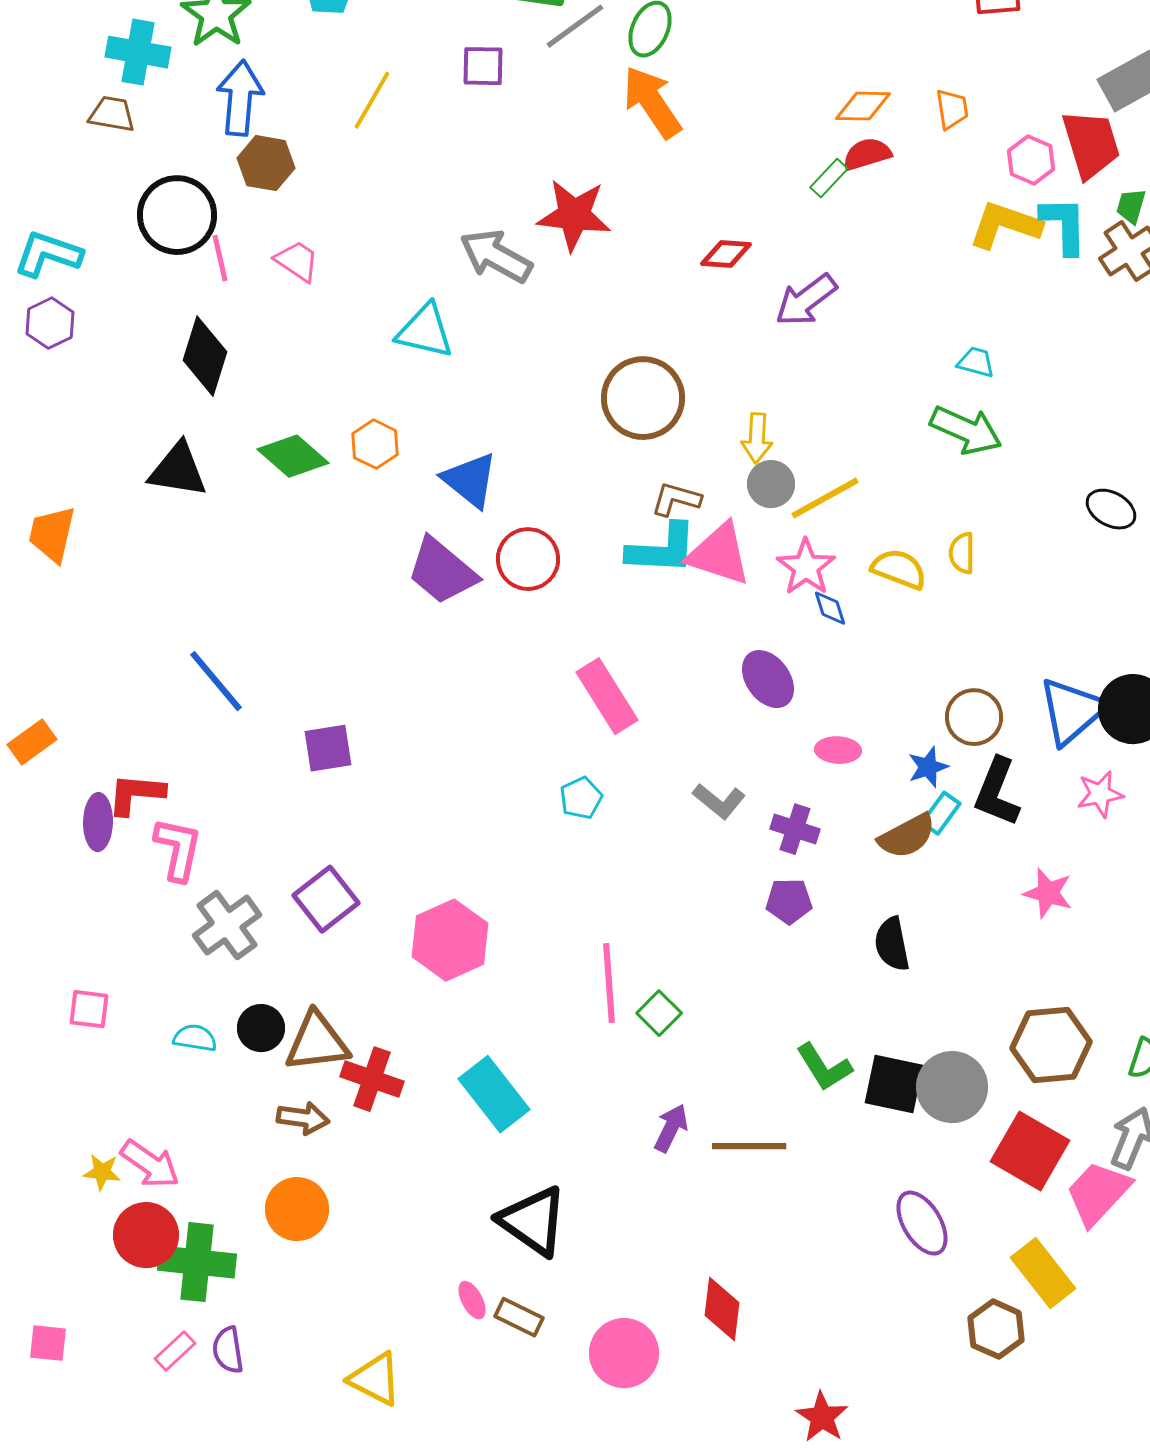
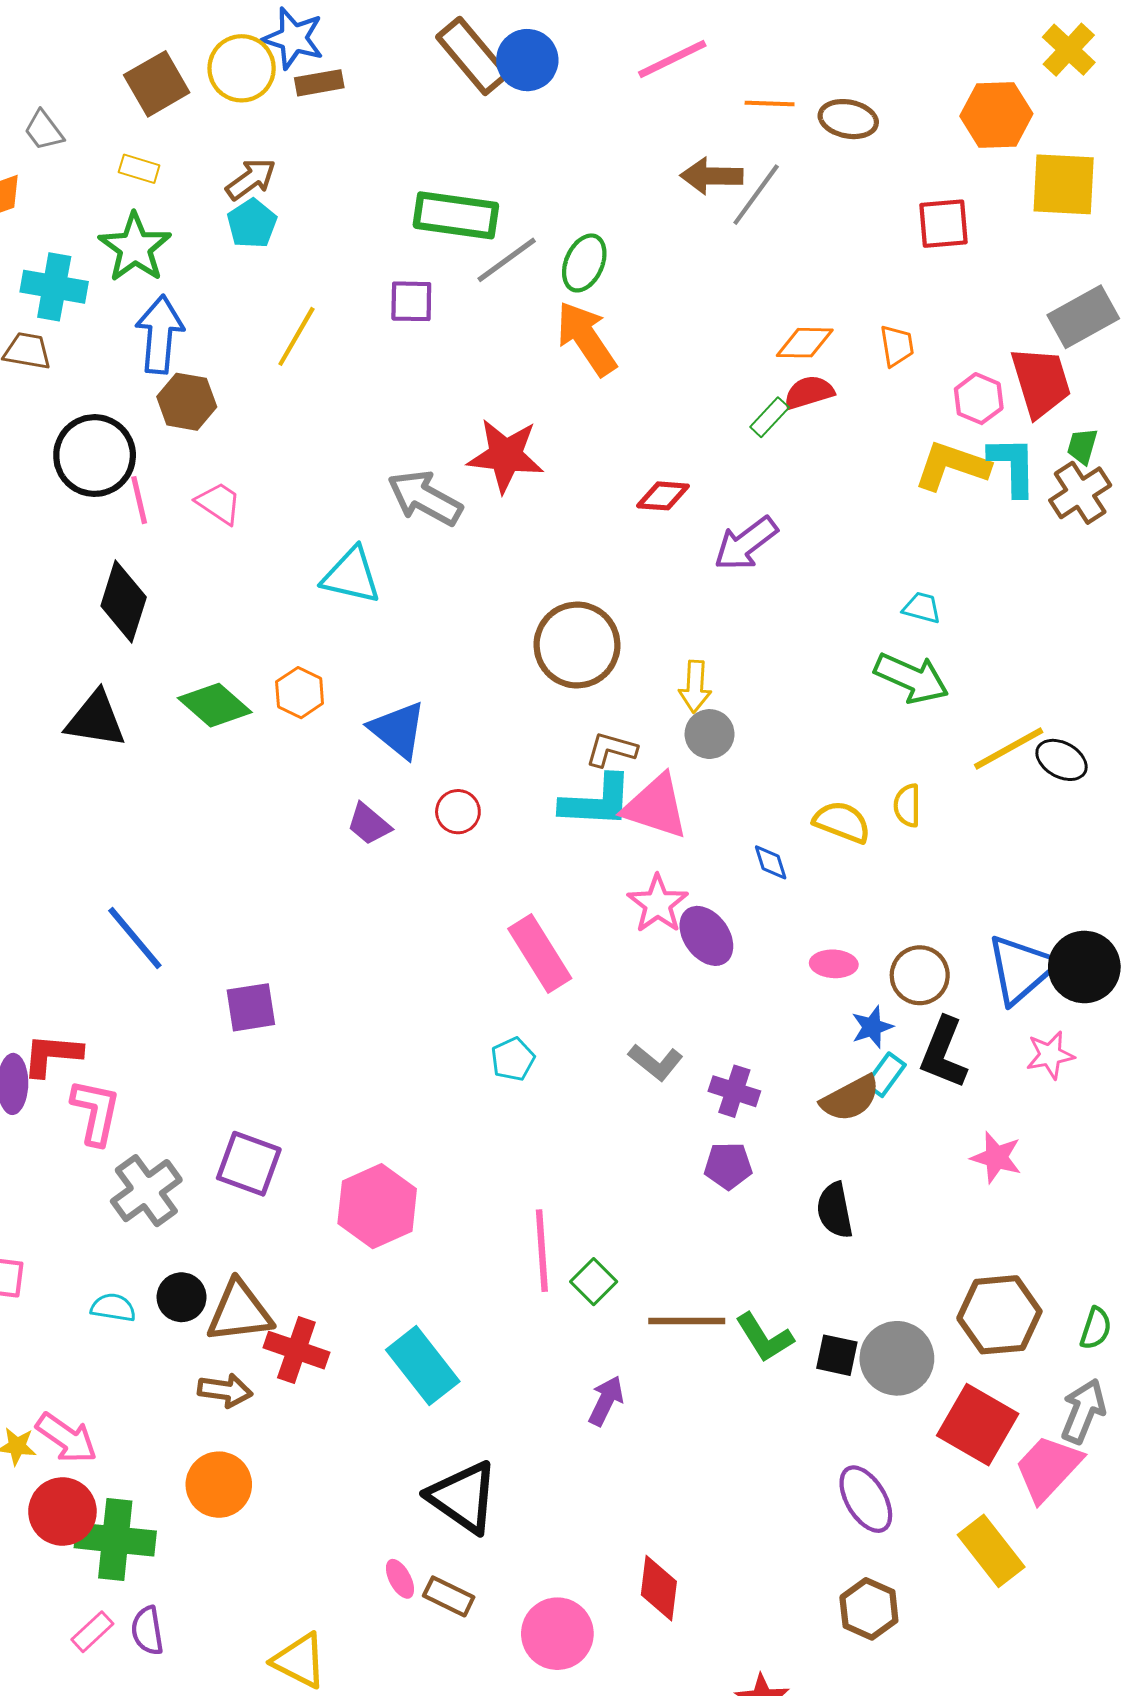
yellow line: (825, 498) -> (1009, 749), moved
red circle: (528, 559) -> (458, 812), size x0.7
pink star: (806, 567) -> (658, 904), moved
purple trapezoid: (442, 571) -> (369, 824), size x0.6
pink ellipse: (838, 750) -> (834, 964), moved
purple square: (326, 899) -> (249, 1164), turned -32
black square: (894, 1084) -> (837, 1355), size x0.7
brown line: (749, 1146) -> (687, 1321), moved
brown hexagon: (996, 1329) -> (869, 1609), moved

